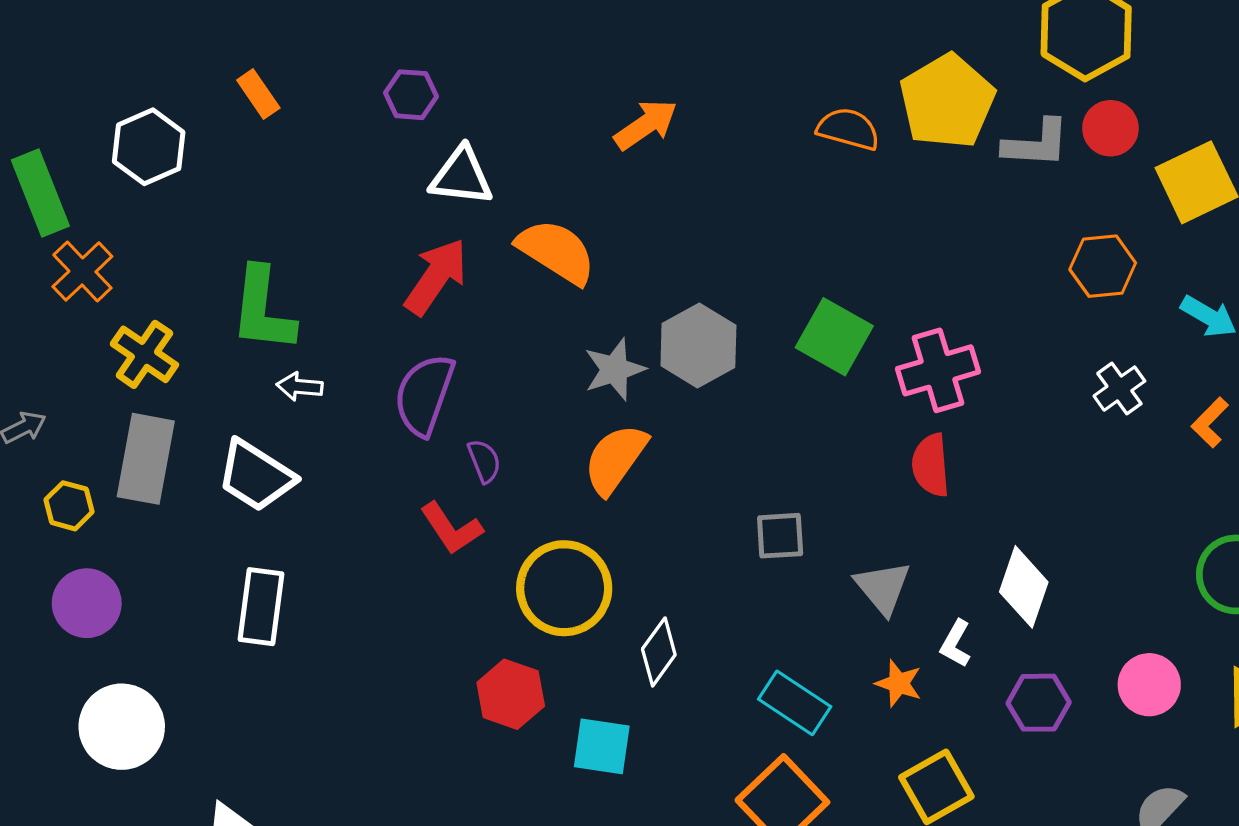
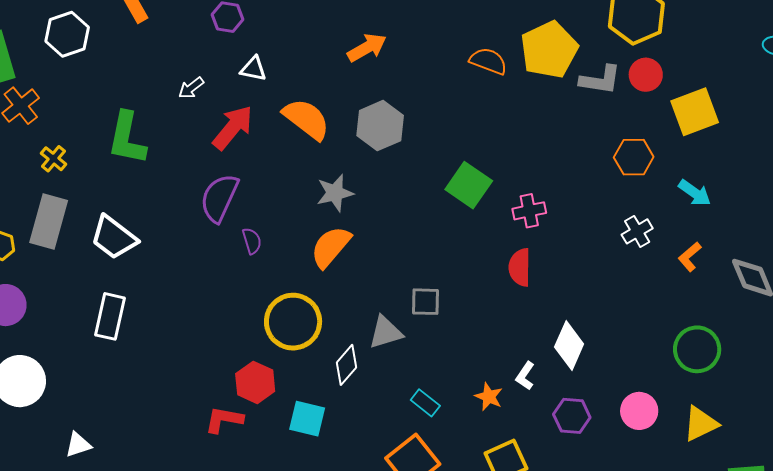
white triangle: (461, 176) -> (253, 69), size x0.7
gray hexagon: (698, 346) -> (380, 126), moved
yellow cross: (144, 354) -> (54, 159), size x0.7
pink cross: (938, 370) -> (529, 211), size x0.7
white arrow: (300, 387) -> (191, 88), moved, turned -48
red L-shape: (451, 528) -> (224, 420), moved, turned 129
gray triangle: (883, 588) -> (386, 332), moved, turned 48
cyan rectangle: (795, 703) -> (425, 403), size x0.7

